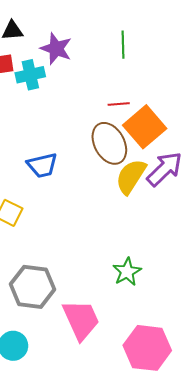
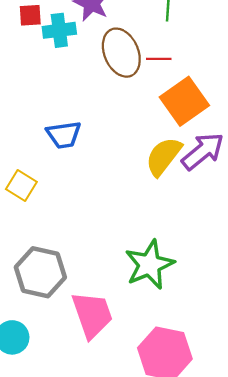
red line: (119, 104) -> (159, 59), moved
brown ellipse: (109, 143) -> (121, 53), moved
green star: (127, 272) -> (149, 265), size x1.5

